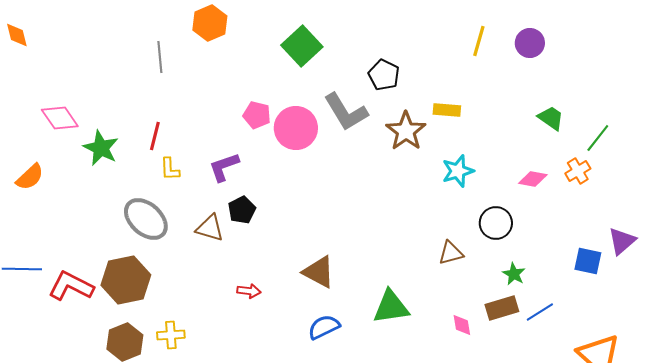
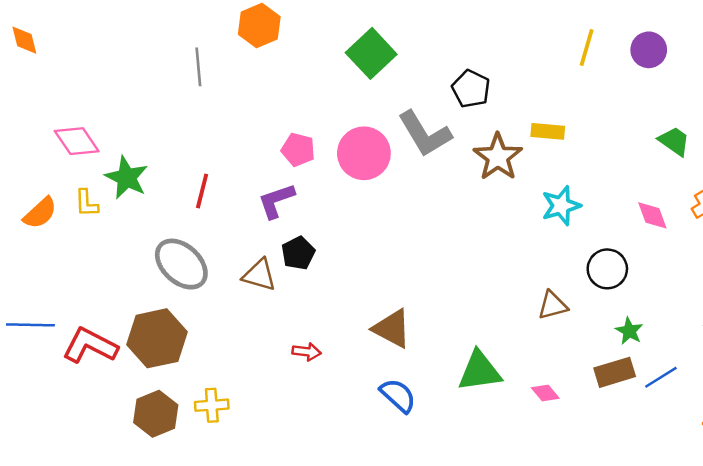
pink pentagon: (257, 115) -> (298, 150), moved
red line: (155, 136) -> (202, 191), moved
yellow L-shape: (170, 169) -> (86, 203), moved
pink diamond: (533, 179) -> (652, 215), turned 60
pink diamond: (462, 325) -> (545, 393), moved, turned -30
blue semicircle: (324, 327) -> (398, 395), turned 68

